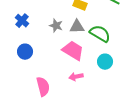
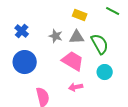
green semicircle: (100, 34) -> (100, 44), turned 30
blue circle: (25, 52) -> (25, 62), size x1.5

